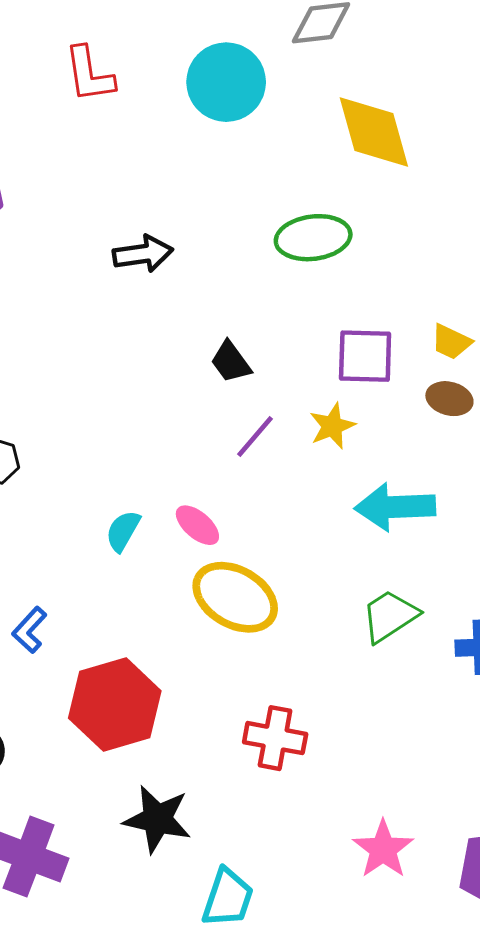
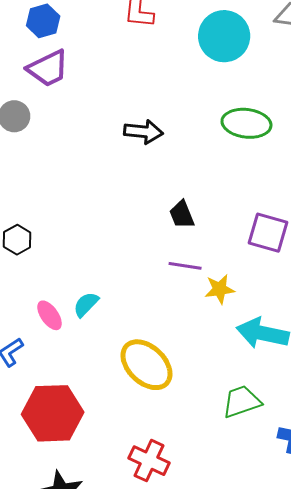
green ellipse: (313, 238) -> (246, 123), moved
yellow star: (332, 426) -> (220, 289), moved
purple line: (255, 437) -> (185, 266), turned 44
pink ellipse: (197, 525) -> (50, 315), moved

